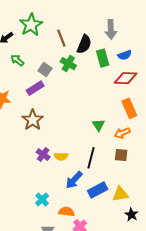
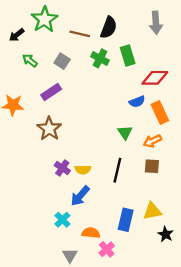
gray arrow: (111, 29) -> (156, 23), moved
brown line: (61, 38) -> (80, 34), turned -54
black semicircle: (84, 44) -> (109, 28), moved
blue semicircle: (125, 55) -> (137, 102), moved
green cross: (68, 64) -> (100, 58), moved
gray square: (45, 69) -> (62, 61), moved
blue arrow: (74, 180) -> (80, 196), moved
blue rectangle: (98, 190) -> (126, 220), moved, turned -48

